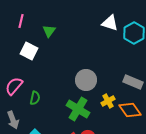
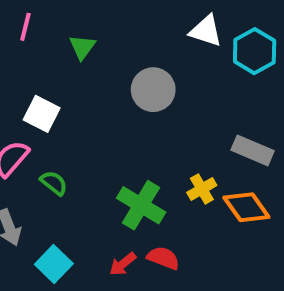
white square: (29, 51) -> (42, 114), moved
gray circle: (86, 80) -> (153, 90), moved
green semicircle: (35, 98) -> (54, 183), turned -64

